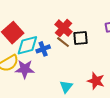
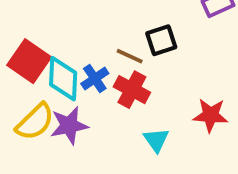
red cross: (64, 28) -> (132, 90), moved
cyan diamond: (27, 45) -> (63, 79), turned -60

